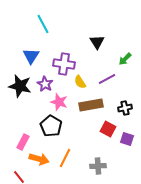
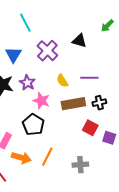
black triangle: (97, 42) -> (79, 41), turned -42
green arrow: (125, 59) -> (107, 26), moved
purple cross: (64, 64) -> (47, 51), moved, turned 35
purple line: (107, 79) -> (89, 78), turned 30
black cross: (125, 108) -> (99, 103), moved

